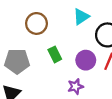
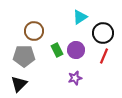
brown circle: (36, 23) -> (34, 31), moved
purple circle: (86, 60) -> (76, 50), moved

